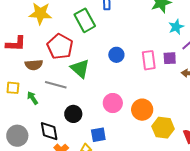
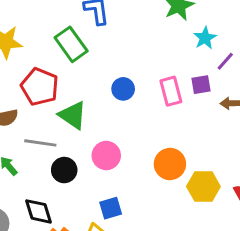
pink circle: (113, 103) -> (106, 156), moved
black circle: (73, 114) -> (64, 170), moved

